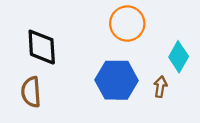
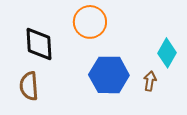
orange circle: (127, 24) -> (90, 22), moved

